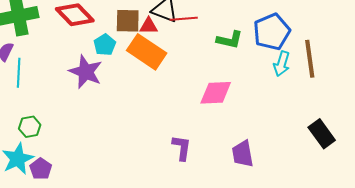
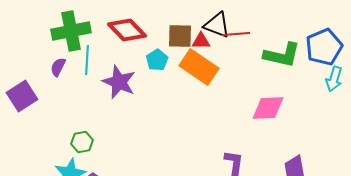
green L-shape: (230, 40) -> (282, 55), size x1.4
purple star: (86, 72) -> (119, 82), moved
cyan line: (19, 73) -> (87, 60), moved

